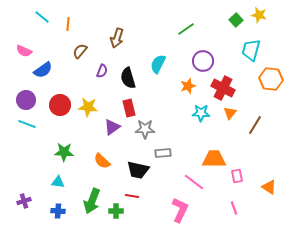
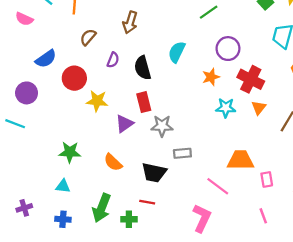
pink semicircle: (24, 51) -> (24, 19), moved
red circle: (60, 105) -> (74, 78), moved
cyan line: (27, 124) -> (15, 124), moved

